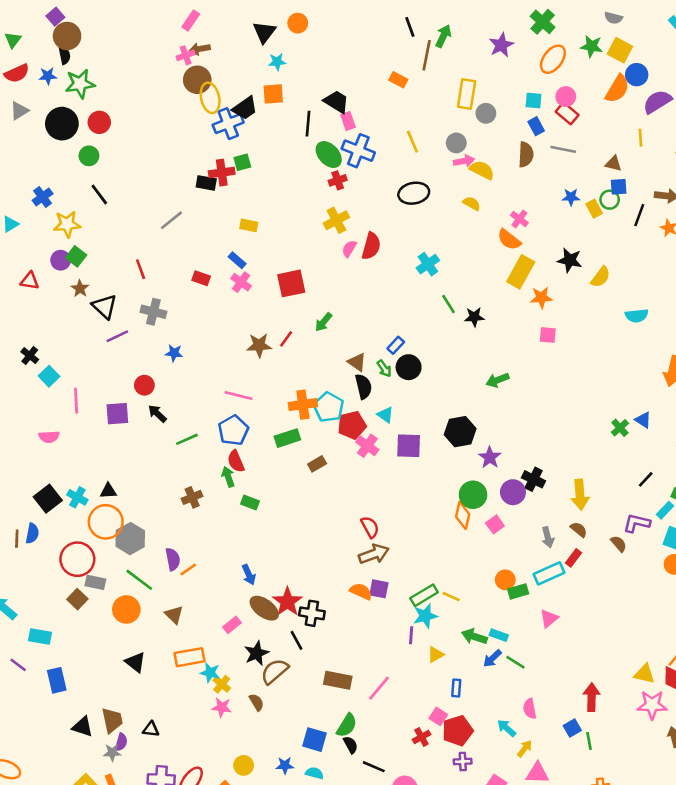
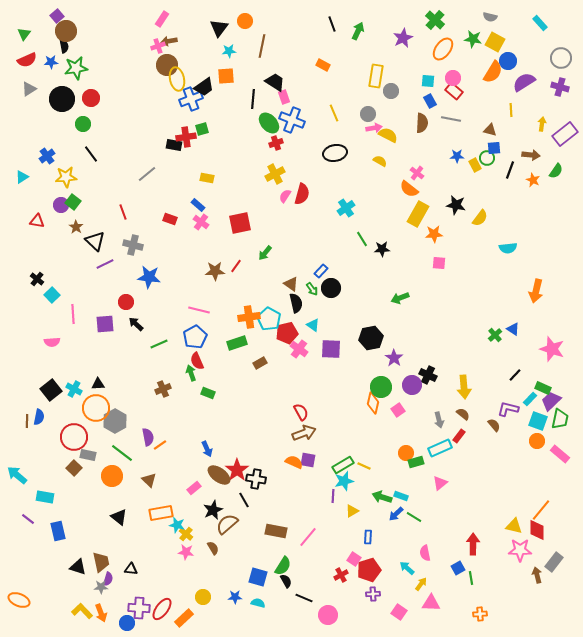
brown line: (427, 55) -> (262, 46), moved
blue star: (174, 353) -> (149, 277), size x1.6

